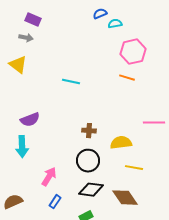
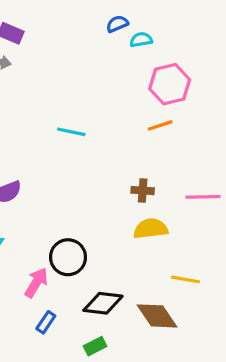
orange line: (127, 78) -> (160, 125), turned -35
brown cross: (89, 131) -> (143, 191), moved
black circle: (88, 161) -> (68, 257), moved
yellow line: (134, 168) -> (186, 279), moved

